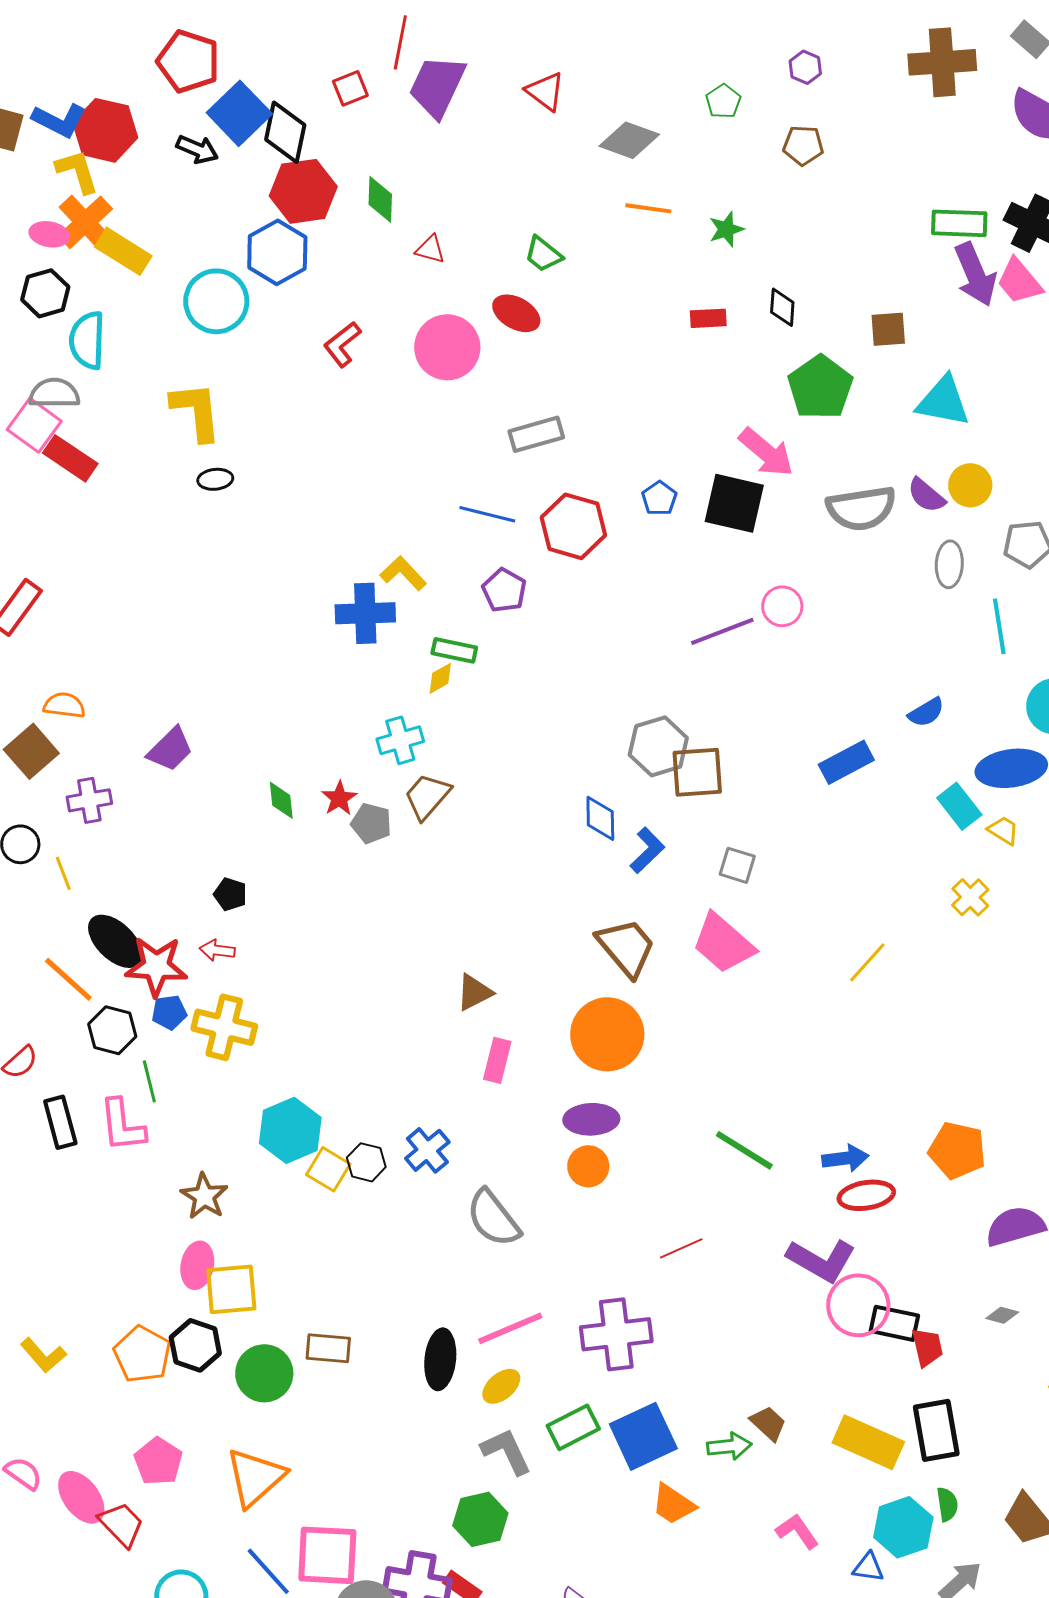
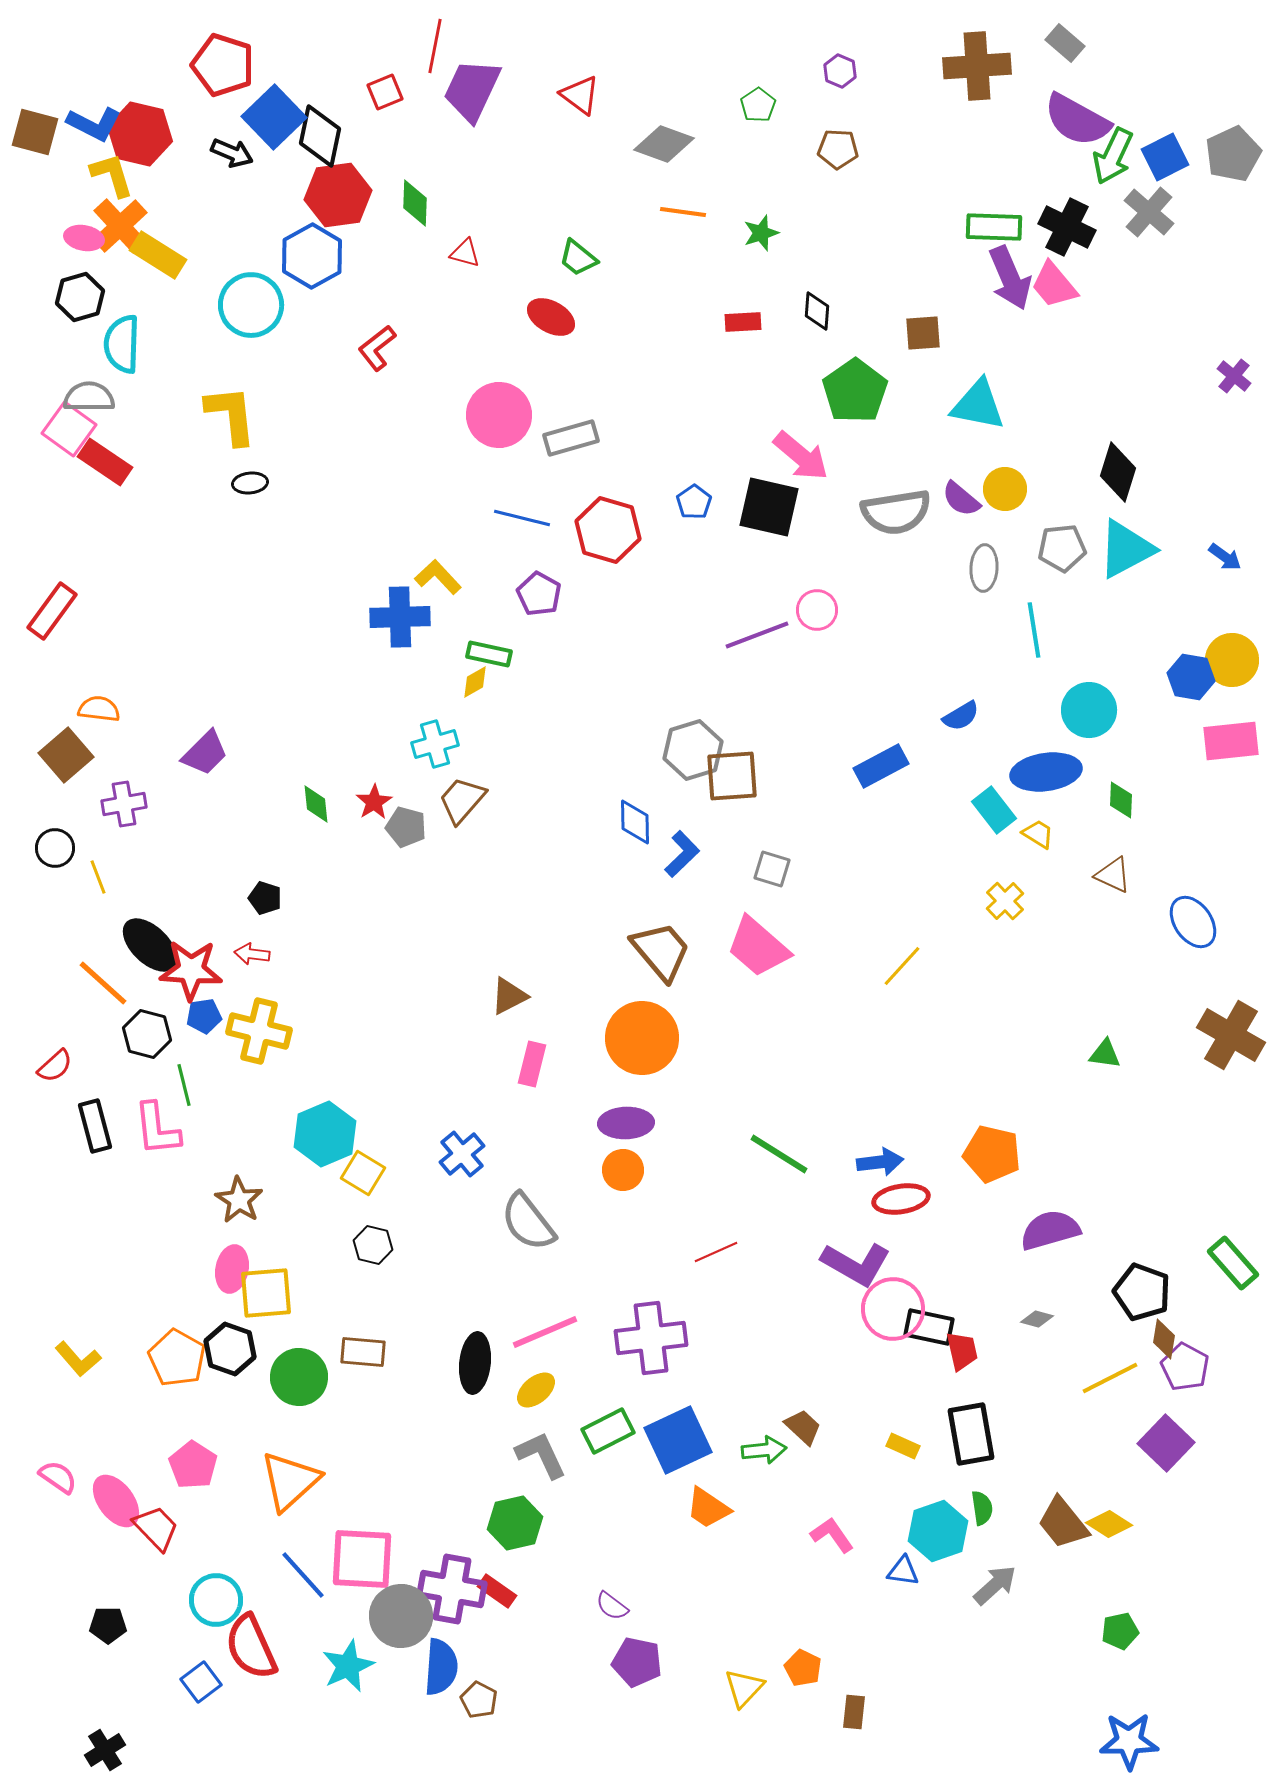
pink circle: (447, 347) -> (499, 415), moved
black hexagon: (366, 1162) -> (373, 1245), moved
yellow rectangle: (868, 1442) -> (903, 1446), size x0.5

